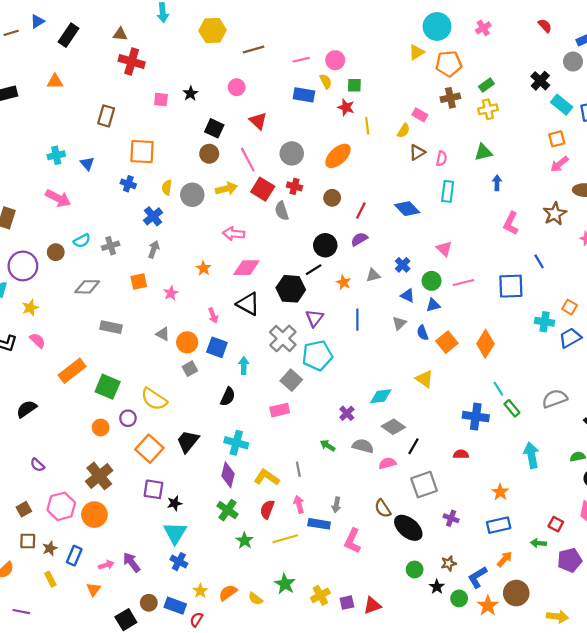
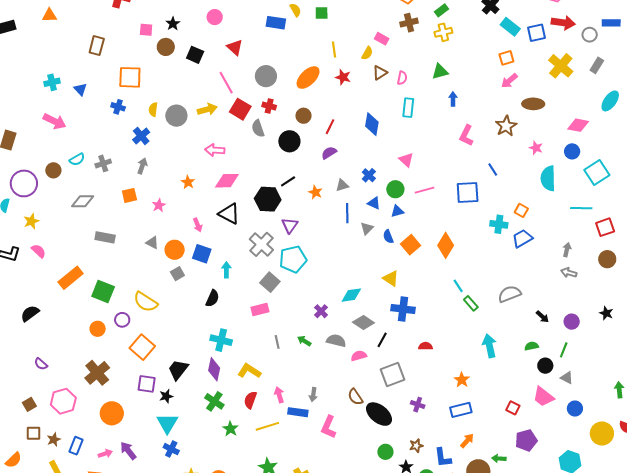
red star: (346, 107) -> (343, 77), moved
brown circle: (209, 154) -> (166, 47), moved
blue diamond: (407, 209) -> (372, 124), turned 55
black circle: (325, 245) -> (289, 141), moved
blue line: (357, 320) -> (347, 213), moved
blue cross: (476, 417) -> (403, 309), moved
black trapezoid: (188, 441) -> (178, 370), moved
gray line: (298, 469) -> (277, 342), moved
orange circle: (94, 515) -> (112, 413), moved
green arrow: (538, 543) -> (499, 458), moved
blue L-shape: (477, 577) -> (443, 458), turned -65

